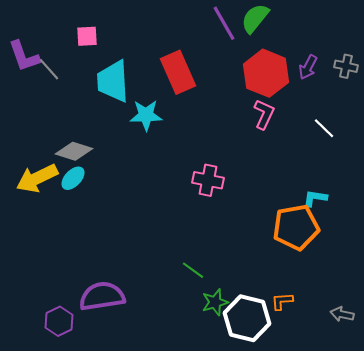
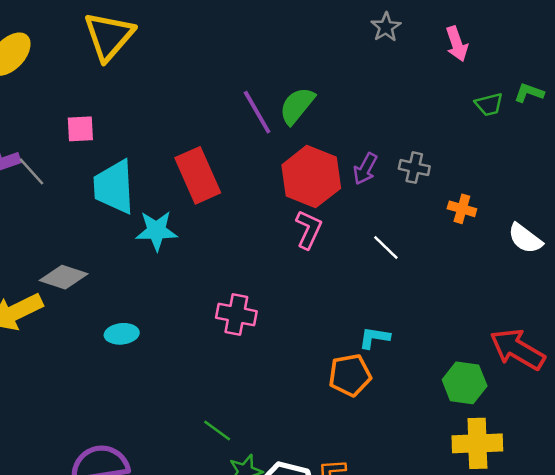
cyan ellipse: (73, 178) -> (122, 334), moved, turned 40
orange pentagon: (296, 227) -> (350, 375), size x0.7

